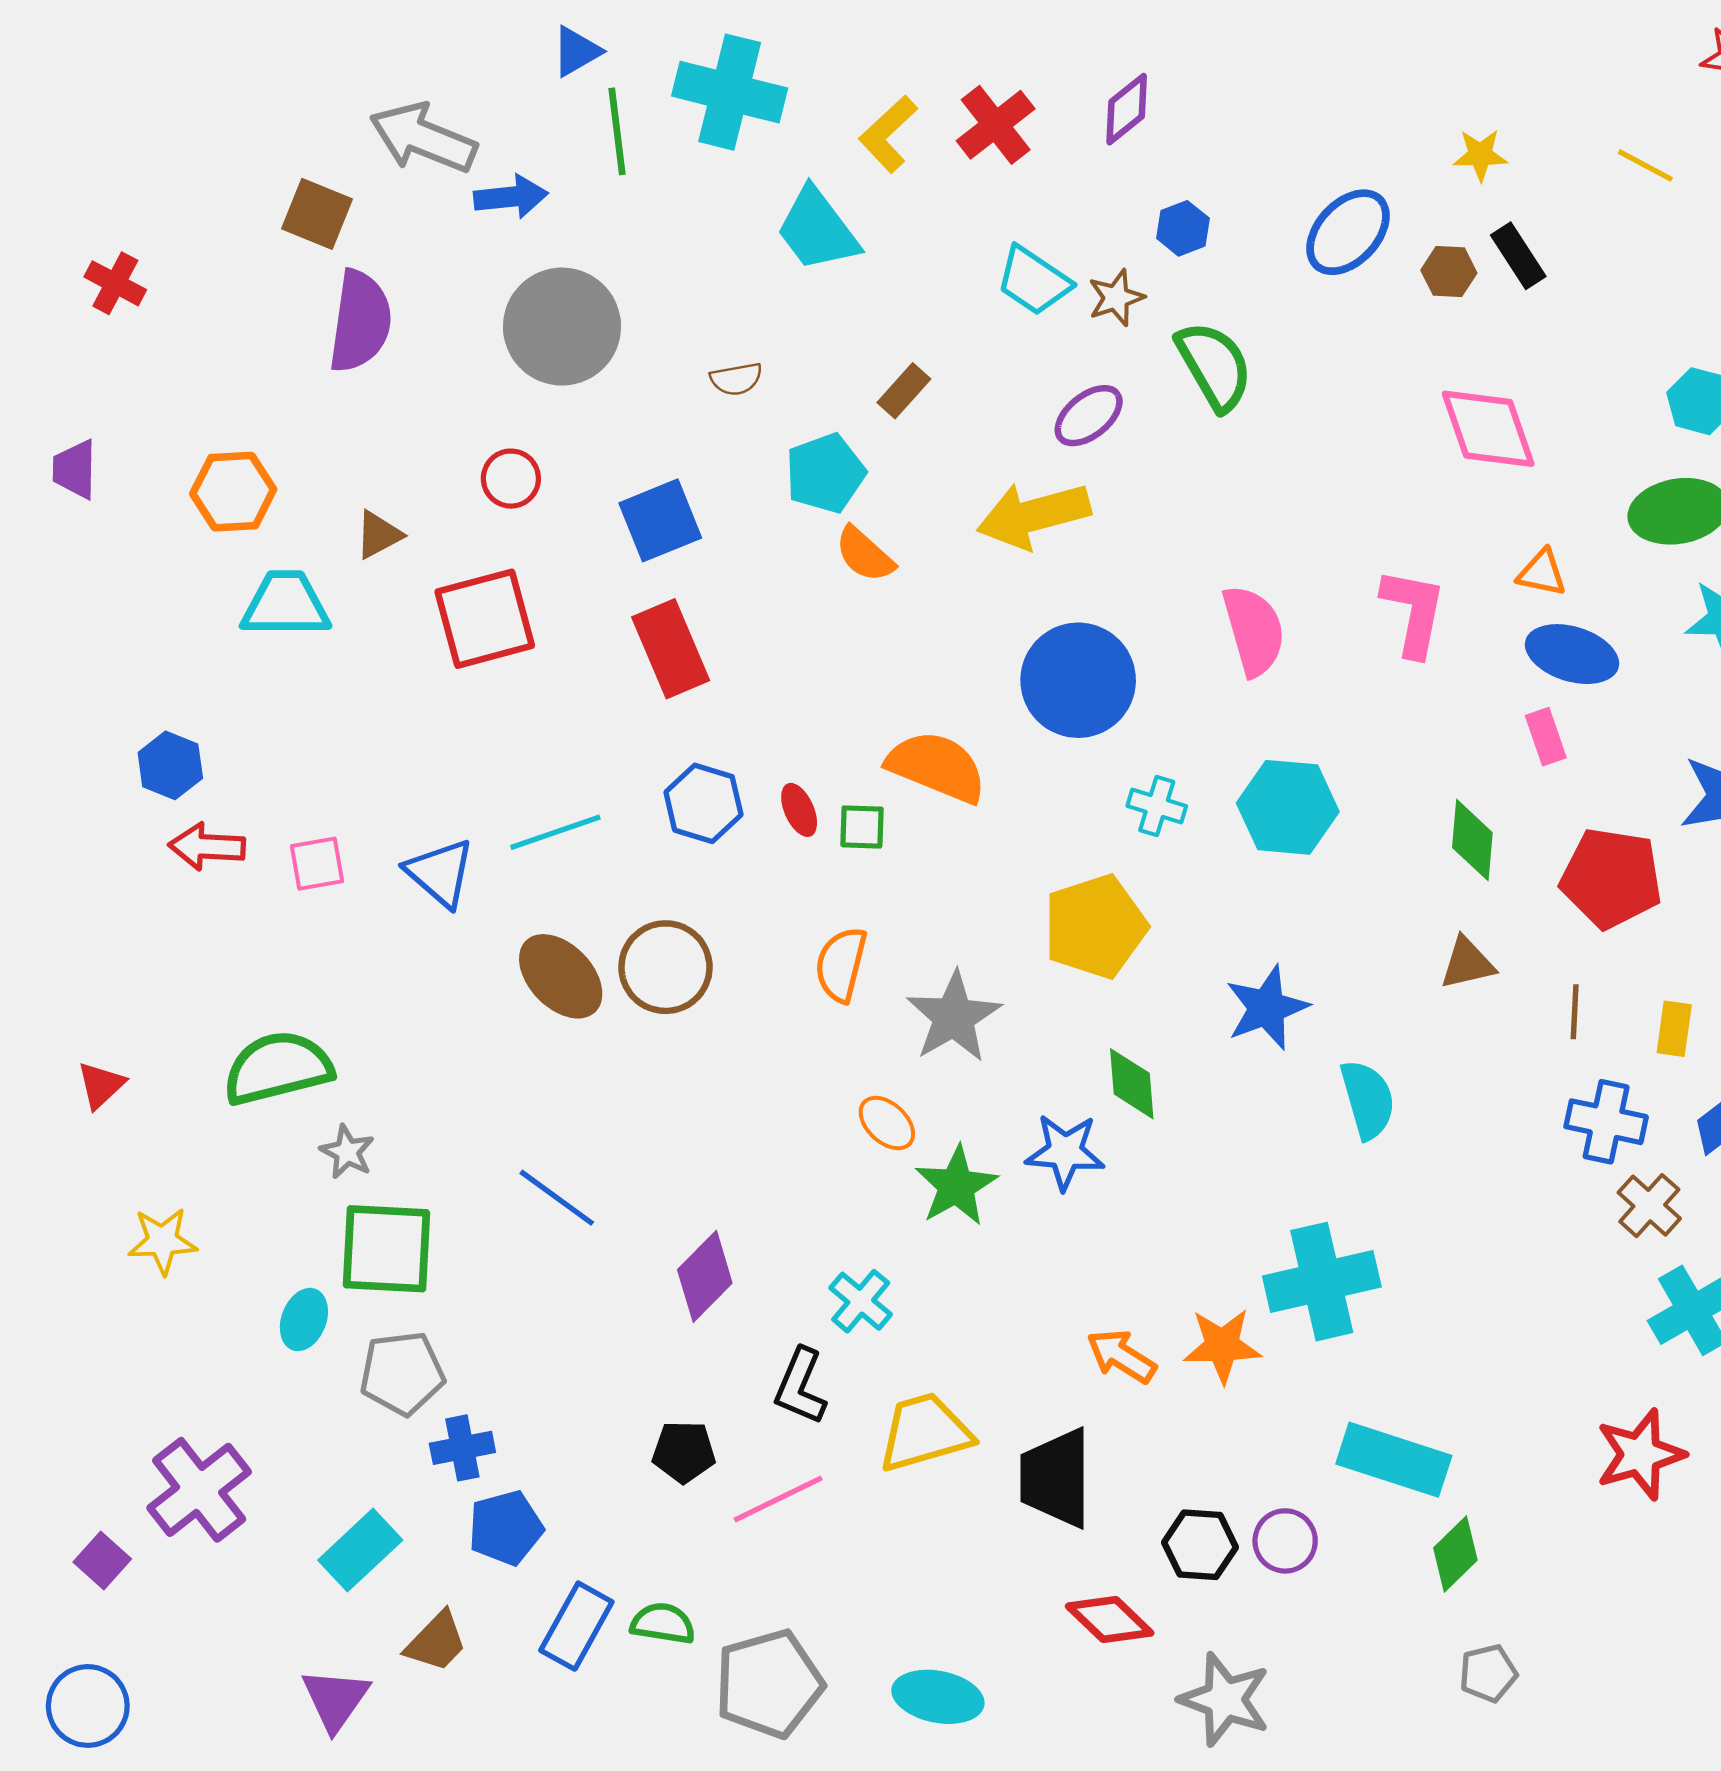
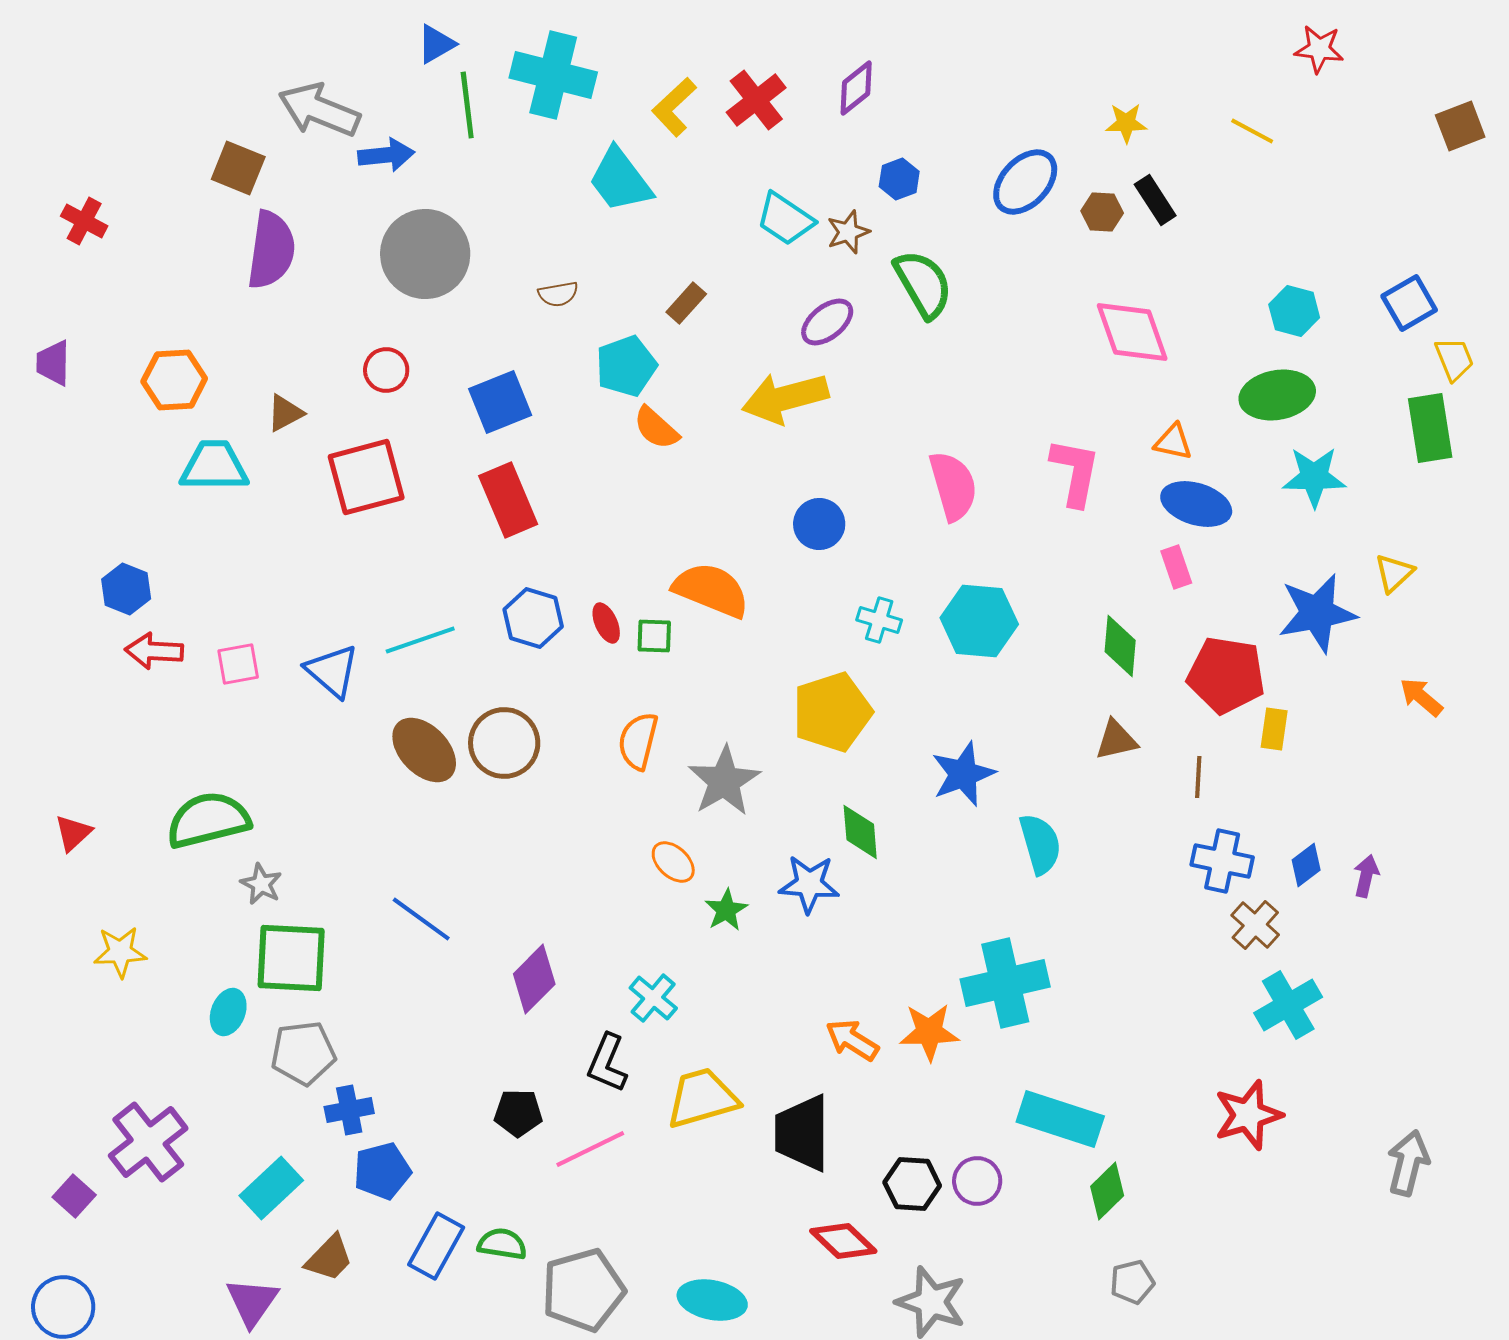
blue circle: (1078, 680) -> (819, 524), size x0.6
yellow rectangle: (1674, 1029) -> (1274, 729), moved
green star: (956, 1186) -> (726, 910), size x0.7

